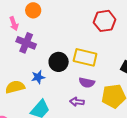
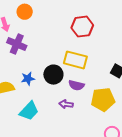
red hexagon: (105, 21) -> (82, 27), moved
black circle: (59, 62) -> (53, 75), moved

